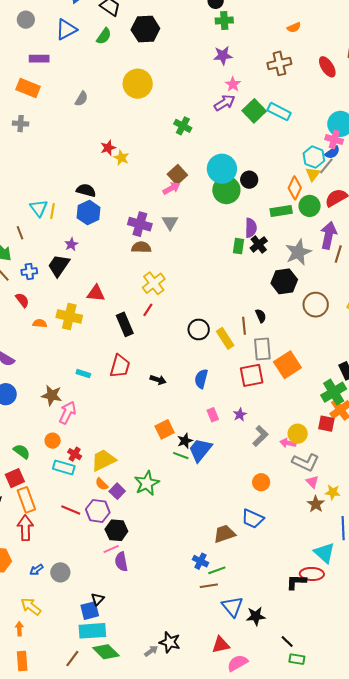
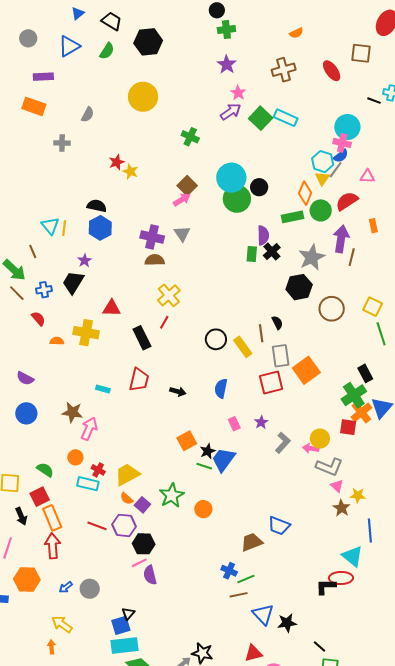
purple star: (223, 56) -> (227, 64), turned -30
gray cross: (21, 124) -> (62, 143), moved
orange circle: (261, 482) -> (203, 509), moved

